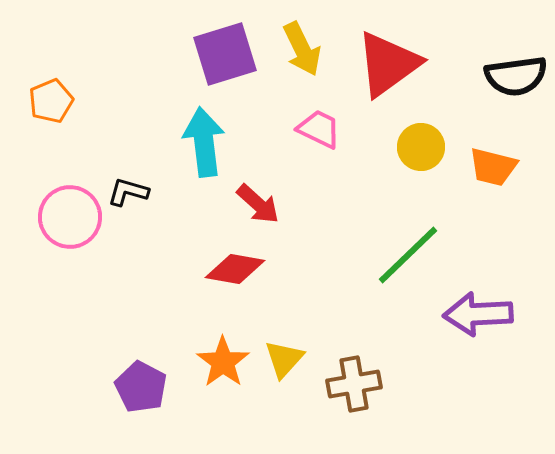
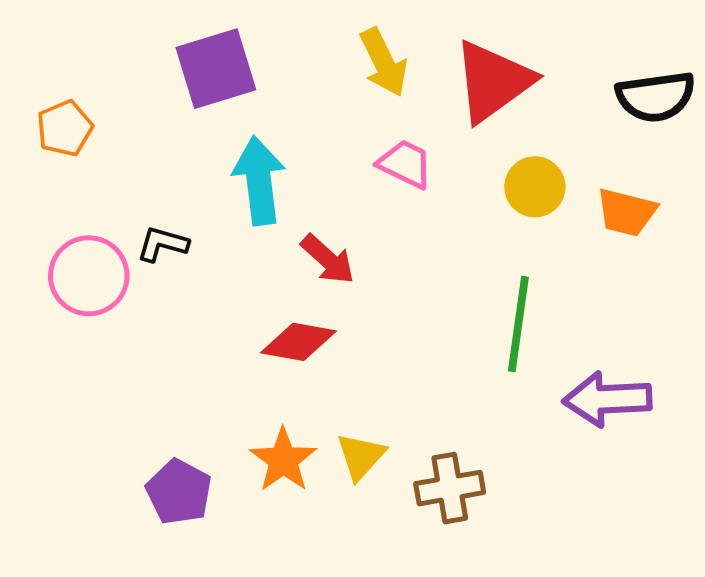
purple square: (225, 54) -> (216, 69), moved
green line: (408, 255) -> (518, 324), turned -38

